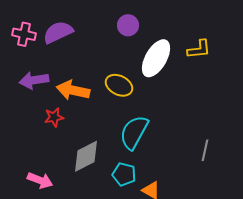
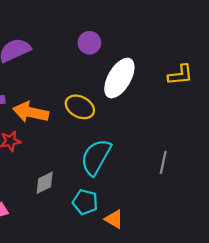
yellow L-shape: (199, 49) -> (180, 75), moved
gray line: (205, 150) -> (163, 162), moved
gray diamond: (86, 156) -> (45, 183), size x0.7

